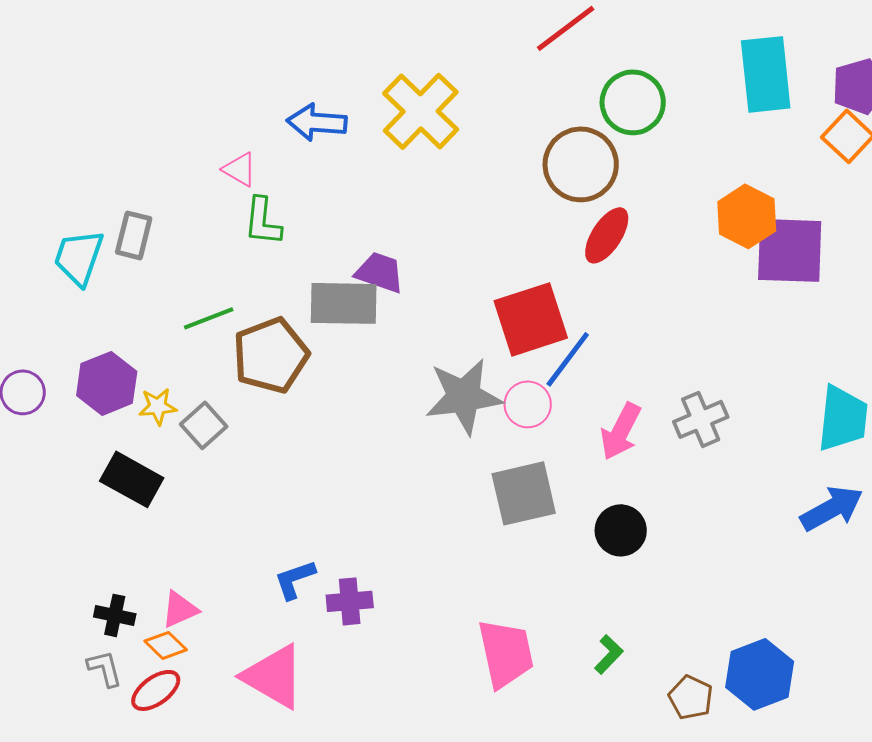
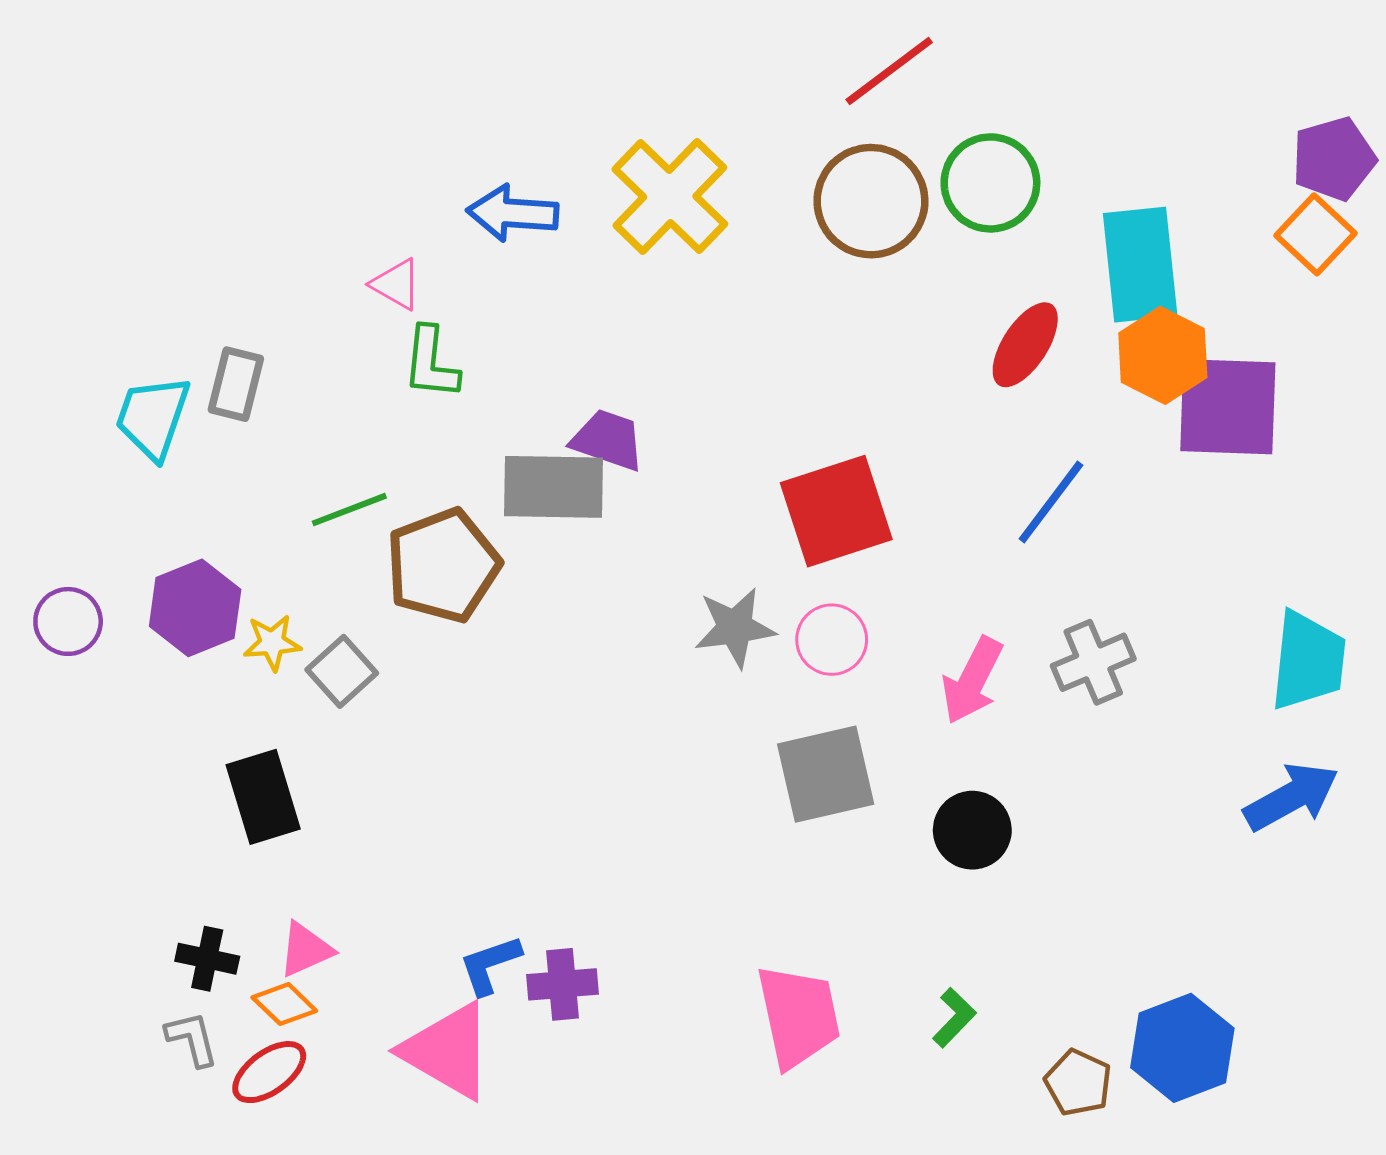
cyan rectangle: (766, 74) -> (1140, 265), moved
brown circle: (581, 164) -> (871, 201), moved
red ellipse: (607, 235) -> (1025, 345), moved
blue line: (568, 359) -> (1051, 502), moved
gray star: (464, 396) -> (735, 628), size x0.7
black rectangle: (132, 479) -> (263, 797), moved, turned 44
blue L-shape: (295, 579) -> (490, 965), moved
purple cross: (350, 601) -> (563, 984), moved

